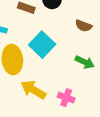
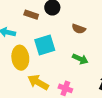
cyan square: (42, 45) -> (45, 45), turned 30

